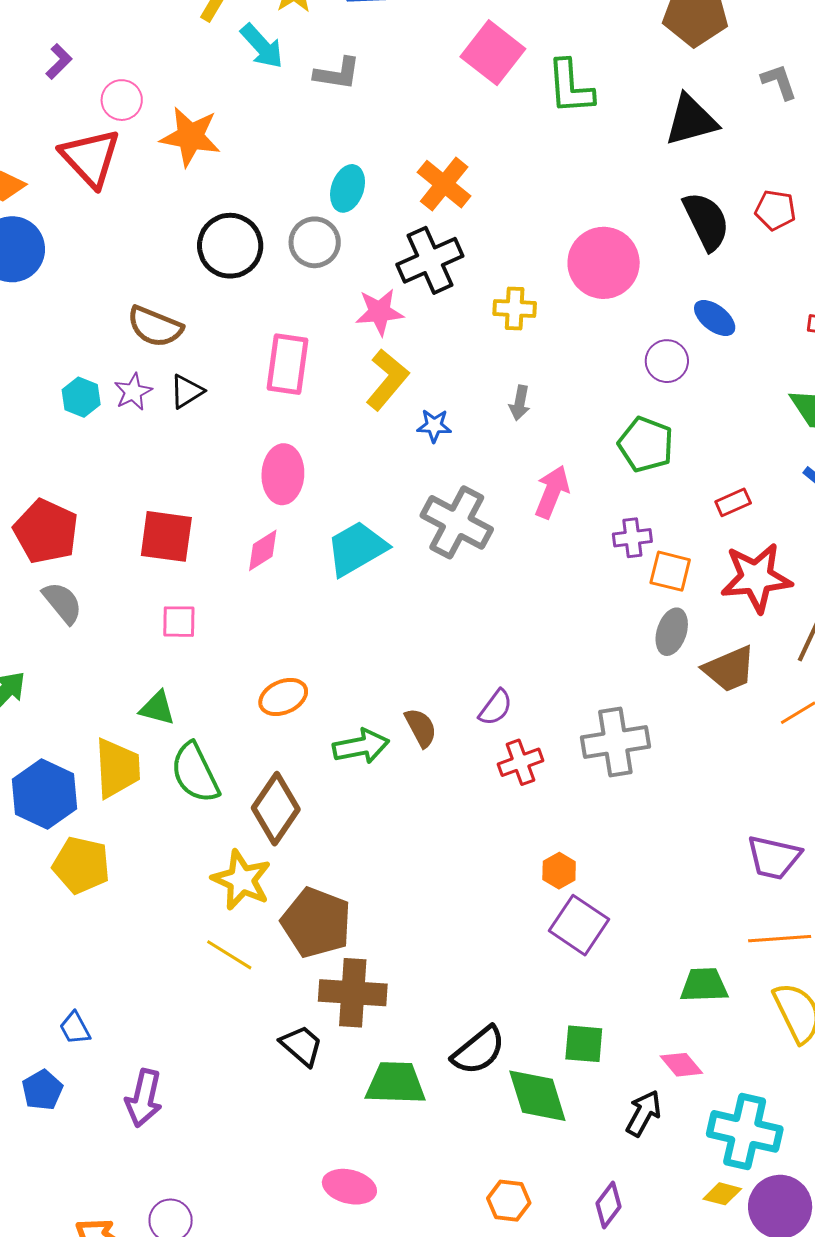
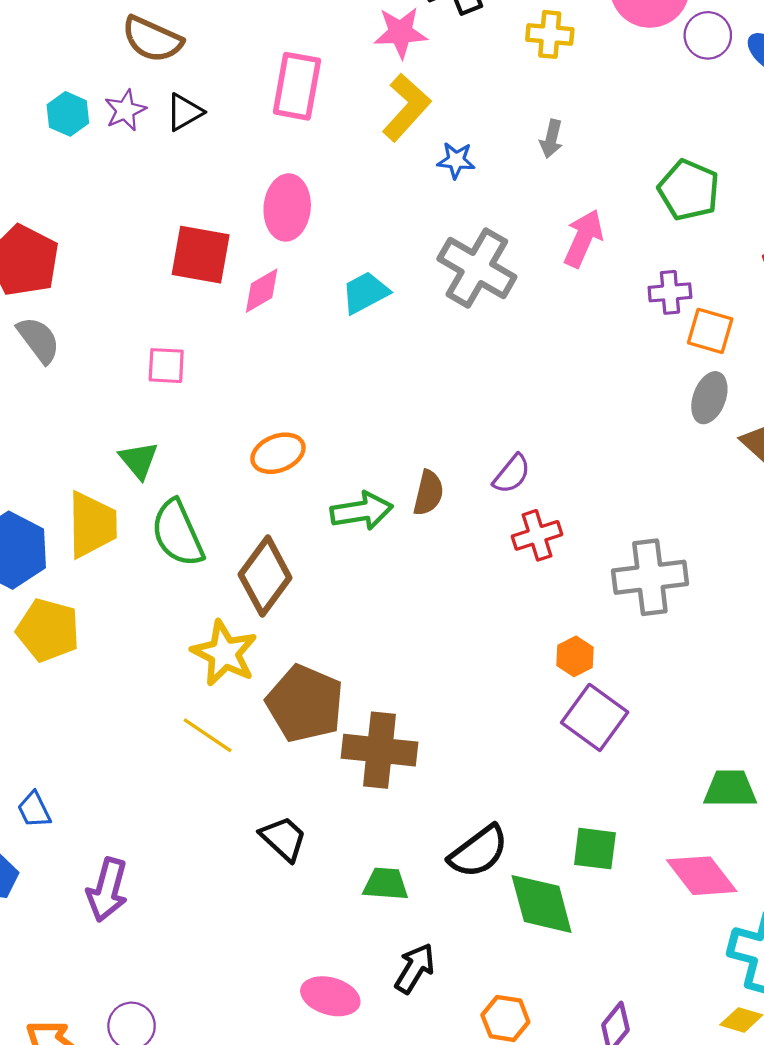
purple circle: (667, 361) -> (708, 35), moved
red square: (166, 536) -> (201, 255), moved
cyan trapezoid: (357, 549) -> (365, 293), size x0.7
green triangle: (157, 708) -> (139, 460), turned 33
brown semicircle: (421, 728) -> (428, 493), turned 39
gray cross: (615, 742) -> (650, 577), moved
brown cross: (353, 993) -> (380, 750), moved
pink diamond: (681, 1065) -> (702, 876), size x1.5
green trapezoid: (396, 1083) -> (386, 884), size x0.7
black arrow: (644, 1113) -> (415, 968), moved

